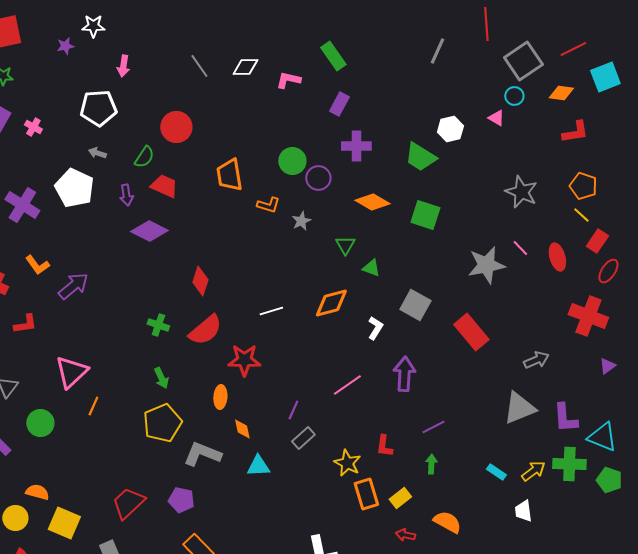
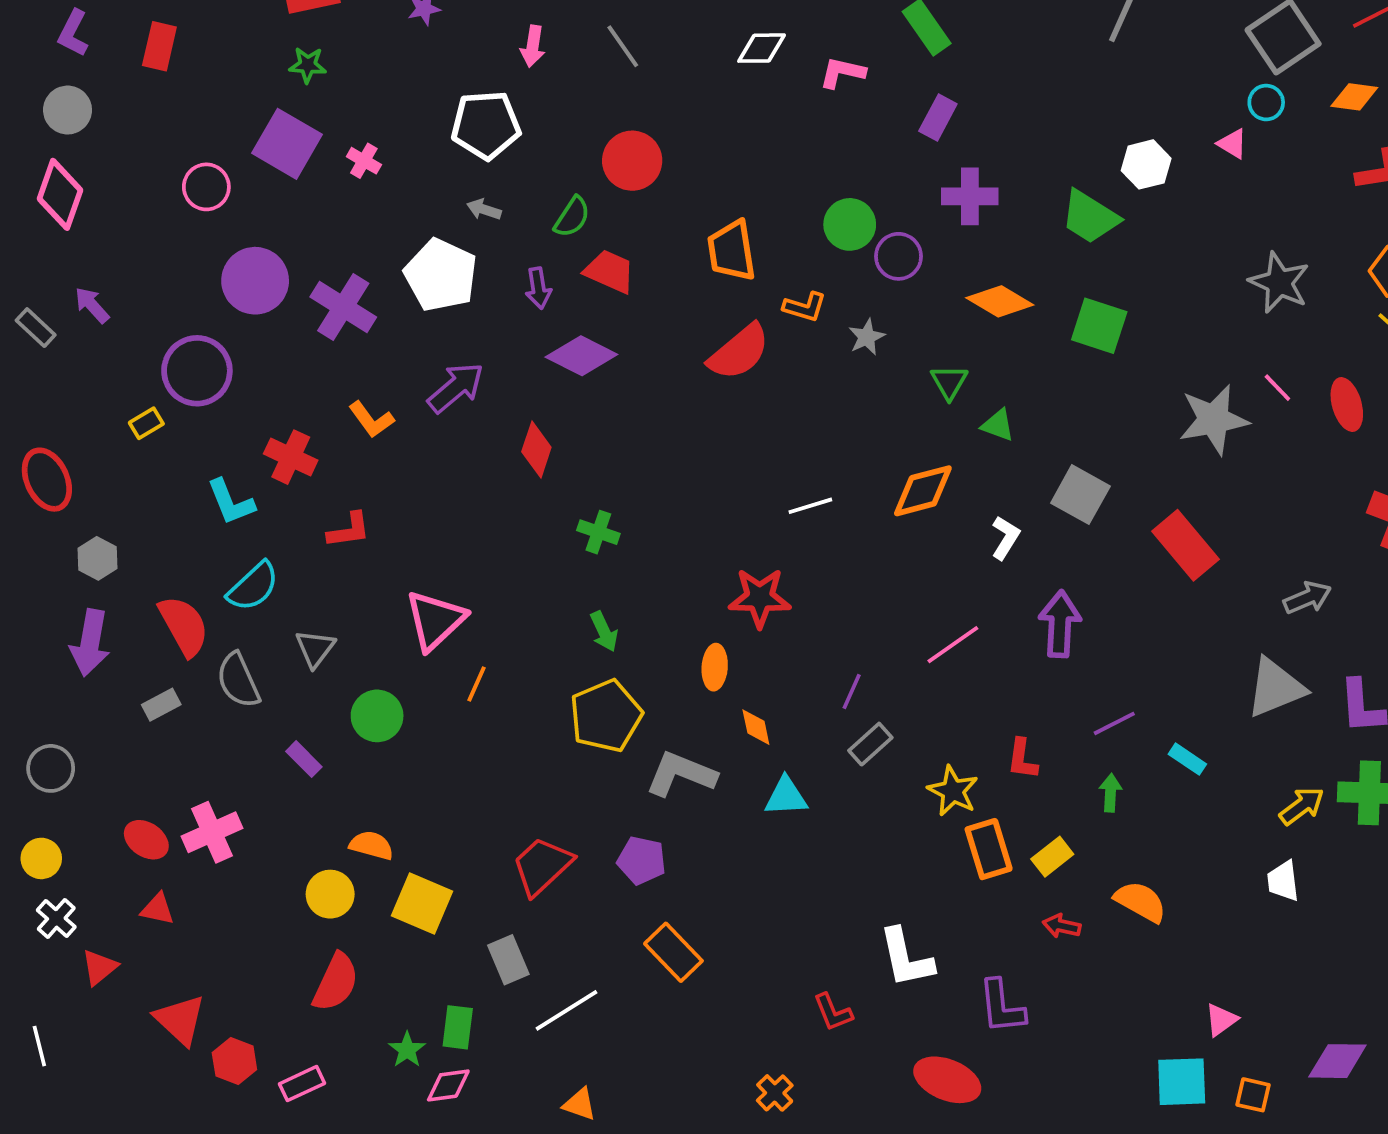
gray line: (199, 66) -> (623, 46), moved
red diamond: (200, 281) -> (536, 450), moved
purple arrow: (73, 286) -> (456, 388), moved
red semicircle: (205, 330) -> (739, 352), moved
cyan rectangle: (496, 472) -> (1187, 759), moved

